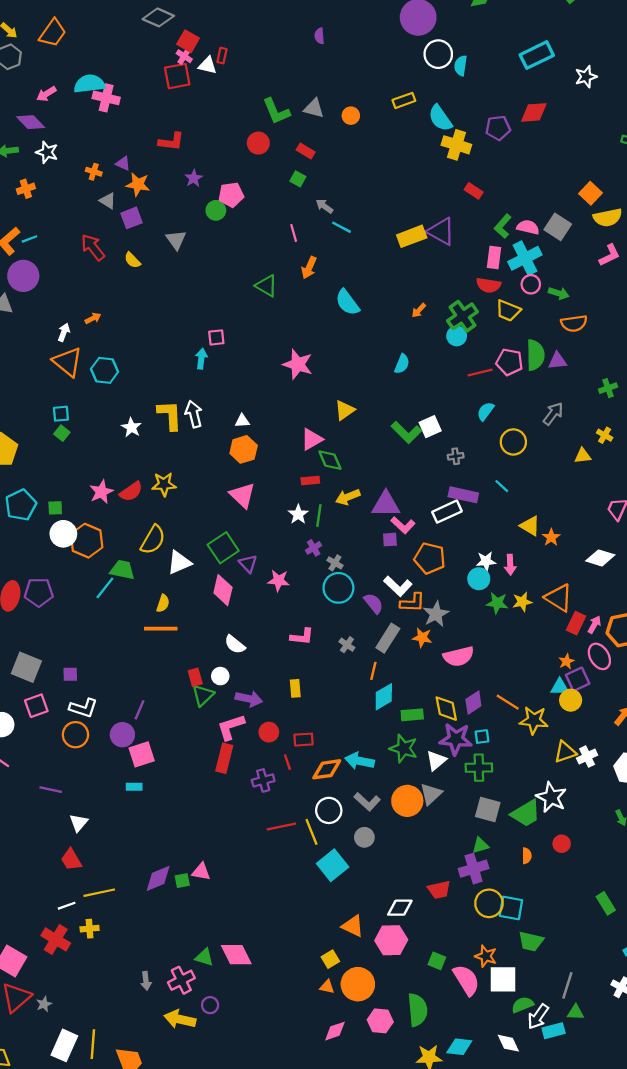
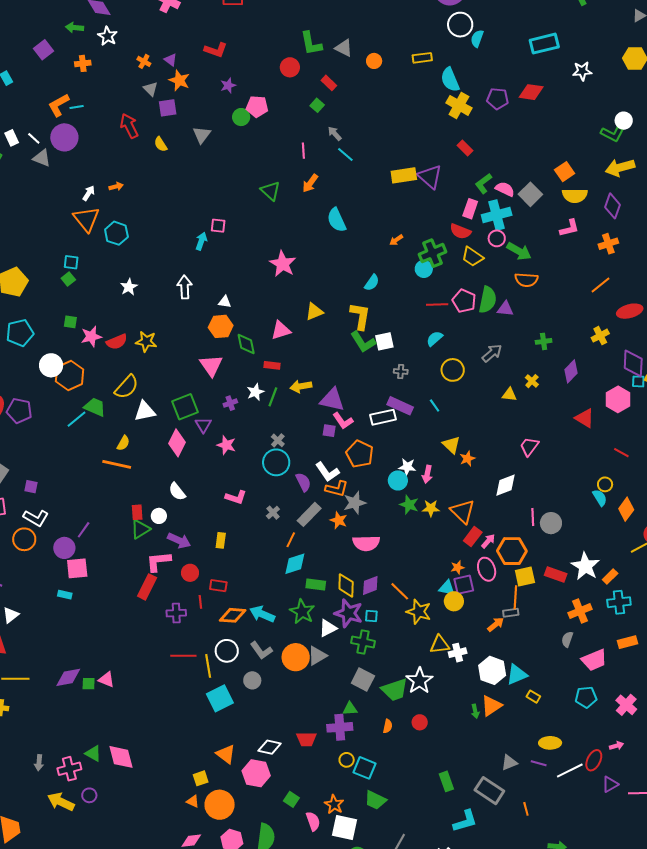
green arrow: (559, 293) -> (519, 251), size x1.4
yellow L-shape: (170, 415) -> (360, 316), moved
green diamond: (330, 460) -> (246, 344), moved
green square: (55, 508) -> (70, 322), moved
purple cross: (314, 548) -> (230, 403), moved
white diamond: (600, 558) -> (506, 485), turned -50
yellow circle: (489, 903) -> (347, 760), size x0.6
pink semicircle: (466, 980) -> (313, 821), size x0.7

